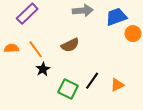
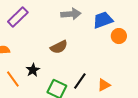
orange line: (36, 49) -> (13, 79), moved

